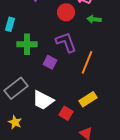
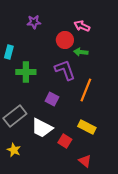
green arrow: (94, 19) -> (81, 52), moved
purple square: (50, 62) -> (52, 99), moved
yellow rectangle: (88, 99) -> (87, 127), turned 60

